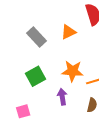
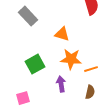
orange triangle: (68, 32) -> (62, 34), moved, turned 42
gray rectangle: (36, 37) -> (28, 16), moved

